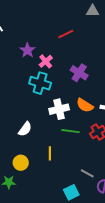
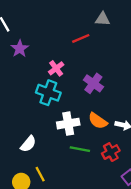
gray triangle: (92, 11) -> (102, 19), moved
purple star: (27, 50) -> (20, 49), moved
yellow line: (50, 153) -> (40, 174), moved, turned -32

